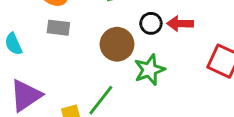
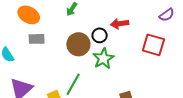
black circle: (151, 23) -> (100, 35), moved

